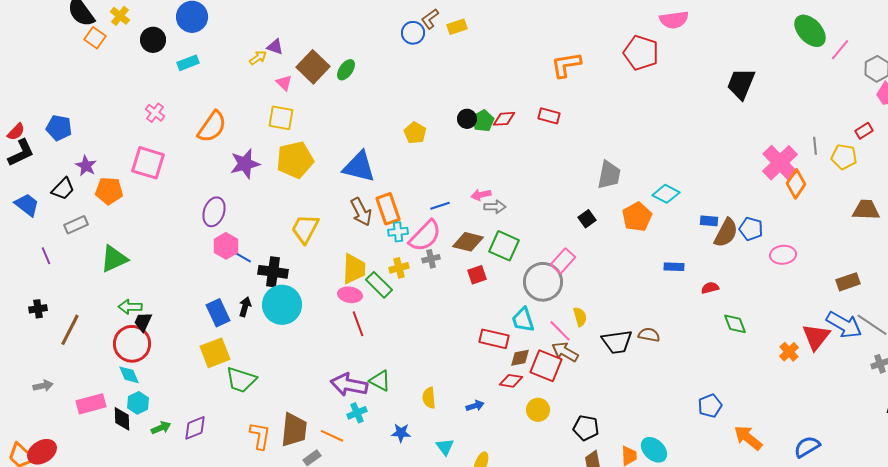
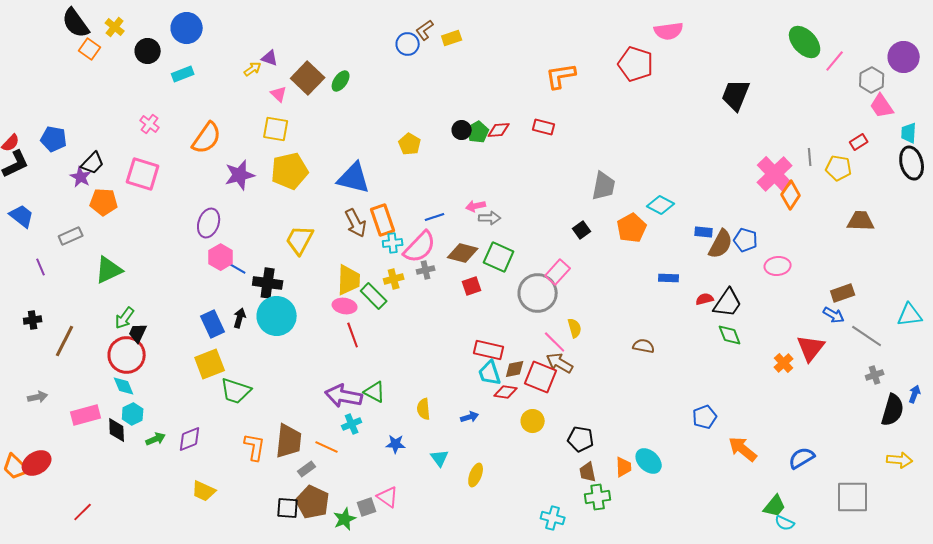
black trapezoid: (63, 189) -> (93, 163), moved
green arrow: (130, 307) -> (125, 318), turned -55
cyan trapezoid: (523, 320) -> (490, 373), moved
blue arrow: (844, 325) -> (834, 315), moved, size x0.6
black trapezoid: (617, 342) -> (728, 303), moved, turned -48

